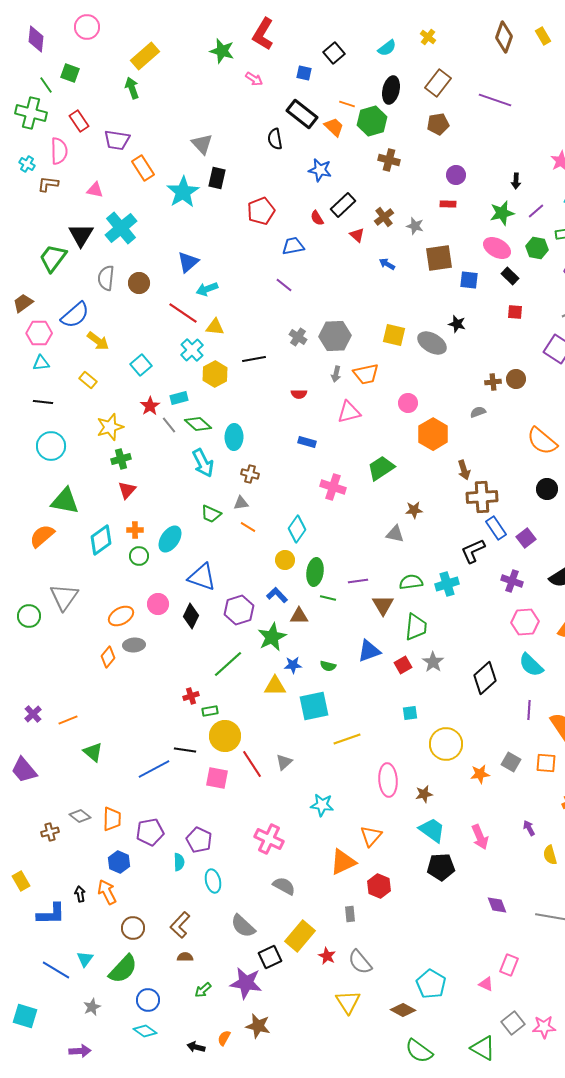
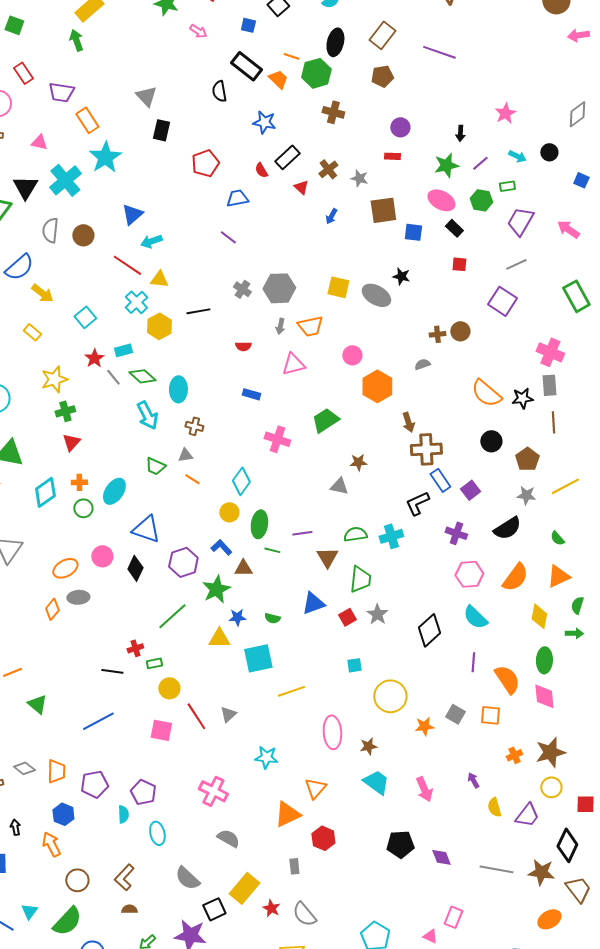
cyan star: (183, 192) -> (105, 157), moved
blue arrow: (387, 264) -> (331, 216), turned -91
yellow circle: (225, 736) -> (169, 688), size x0.7
black line: (185, 750) -> (112, 671), moved
black pentagon: (441, 867) -> (400, 844), moved
black arrow: (80, 894) -> (15, 827), moved

